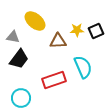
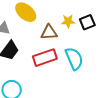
red rectangle: (54, 80) -> (45, 58), moved

